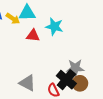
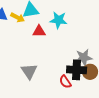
black cross: (66, 80) -> (77, 70), turned -30
gray triangle: (27, 83) -> (29, 71), moved, turned 36

